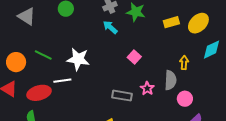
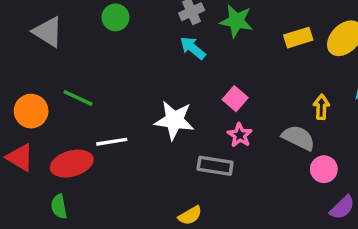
white star: (78, 59) -> (174, 120), moved
gray semicircle: (171, 80) -> (298, 138), turned -66
pink star: (147, 88) -> (240, 135), moved

